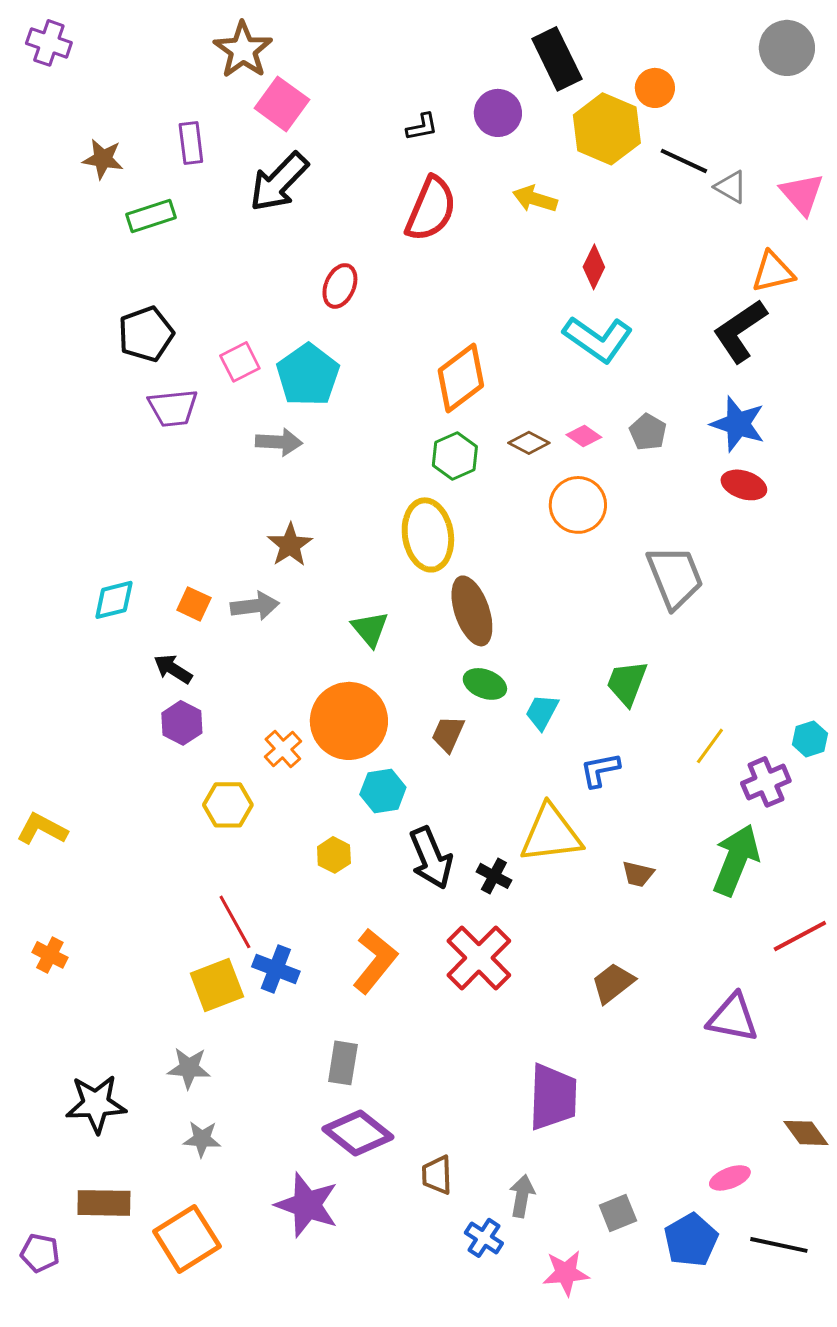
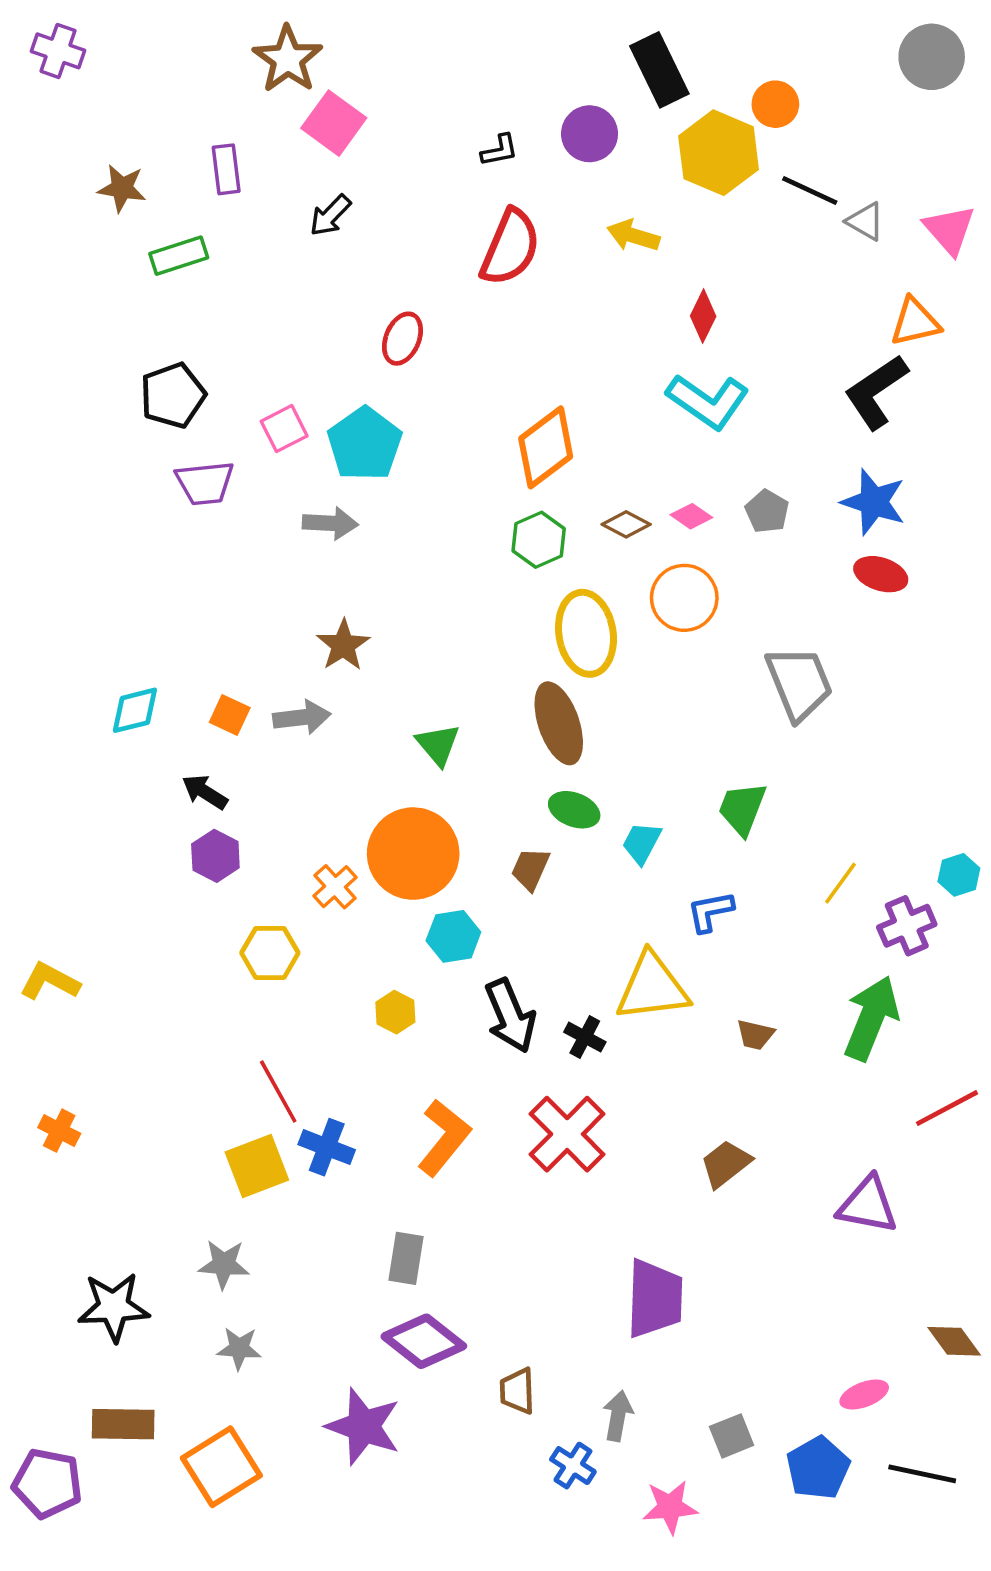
black arrow: (279, 182) -> (330, 215), size x0.6
yellow ellipse: (428, 535) -> (586, 633), moved
purple pentagon: (40, 1253) -> (47, 1483), size x1.5

